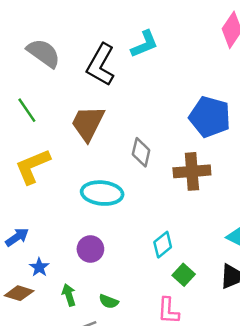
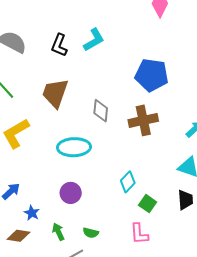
cyan L-shape: (145, 44) -> (94, 40), moved
black L-shape: (101, 65) -> (59, 45), size x0.7

